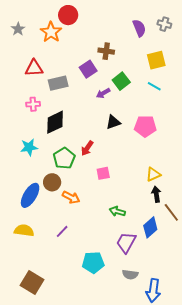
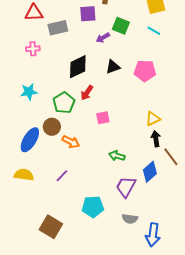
purple square: (88, 69) -> (88, 14), turned 30
green square: (121, 81) -> (121, 26), turned -30
black diamond: (55, 122) -> (78, 67), moved
brown square: (32, 283) -> (51, 227), moved

